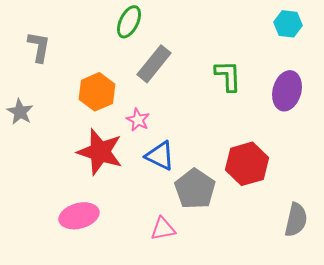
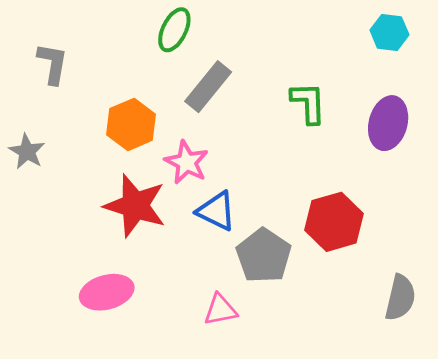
pink star: (138, 120) -> (187, 162), size x1.4

